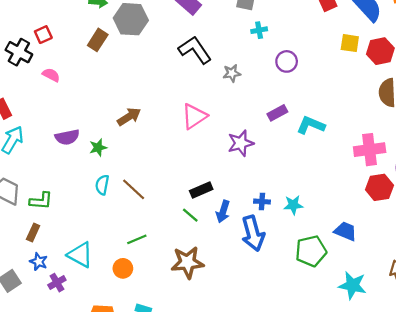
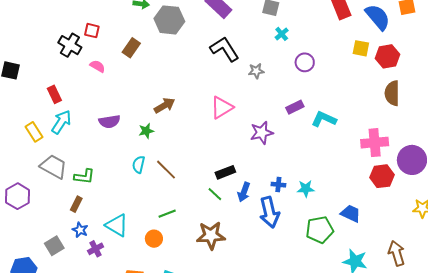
cyan cross: (259, 30) -> (282, 34), turned -32
red square: (43, 35) -> (92, 31), turned 35
brown rectangle: (98, 40) -> (131, 48), moved
green star: (98, 148) -> (146, 131), moved

